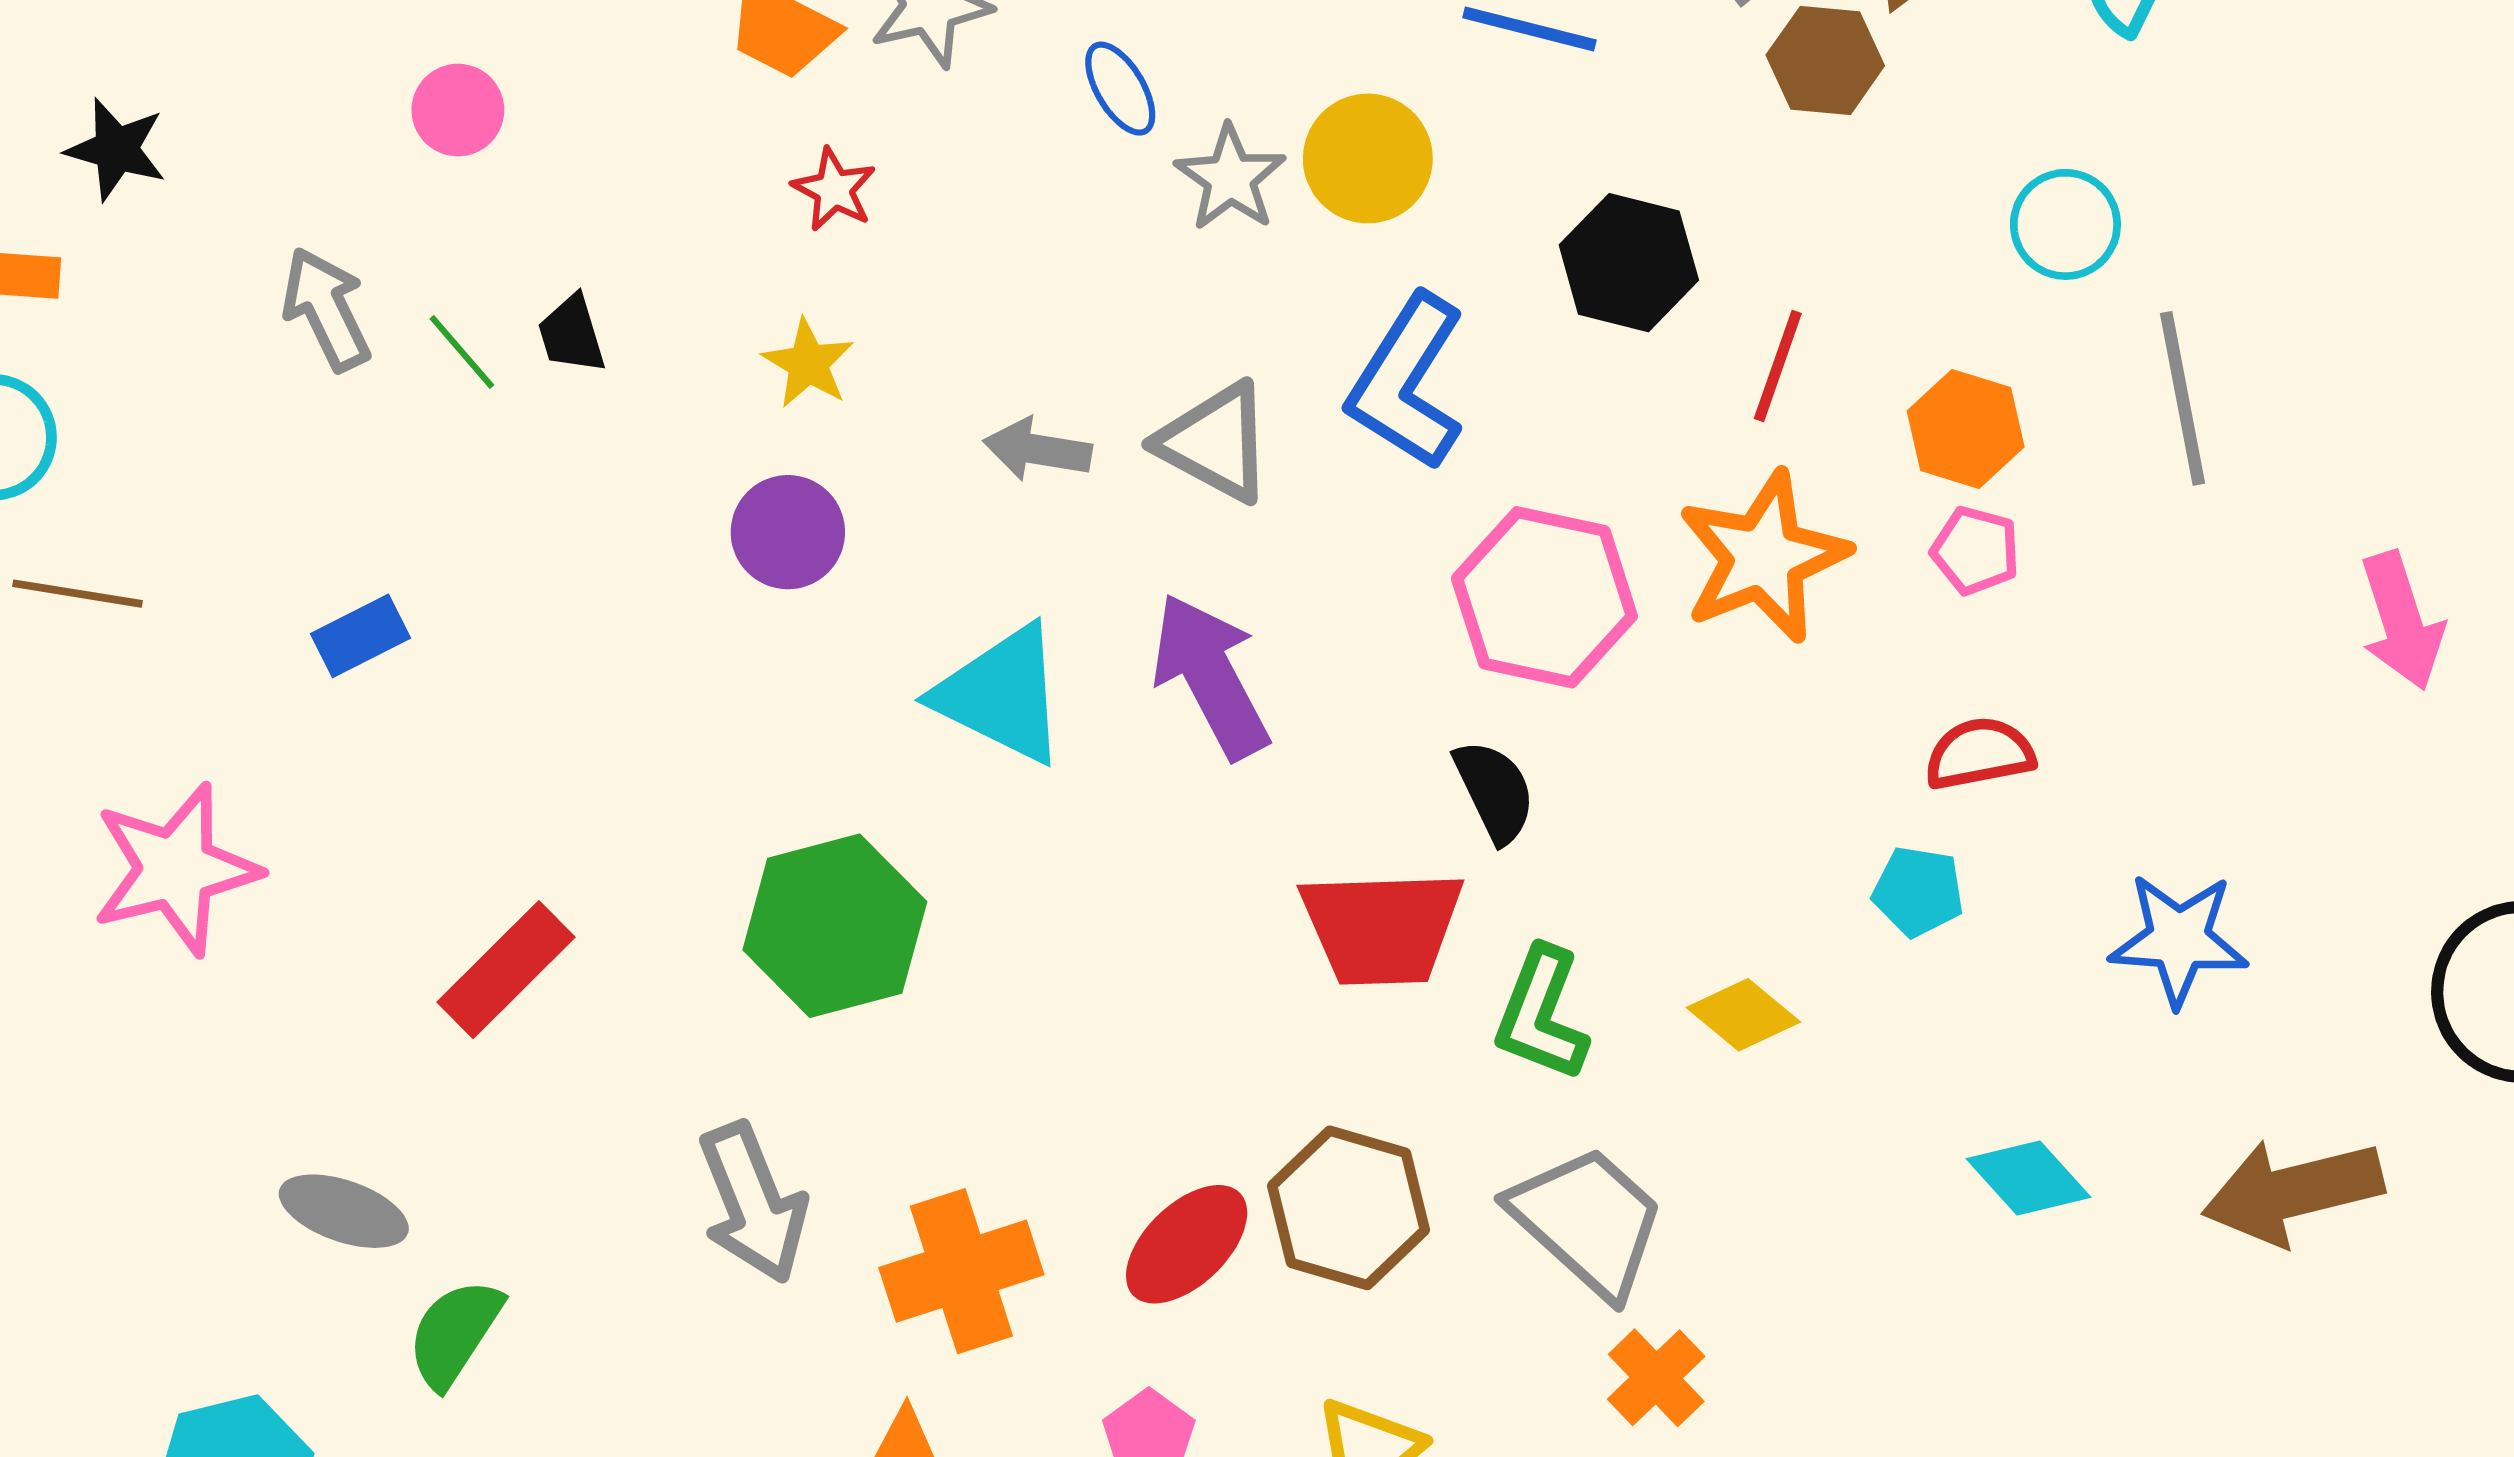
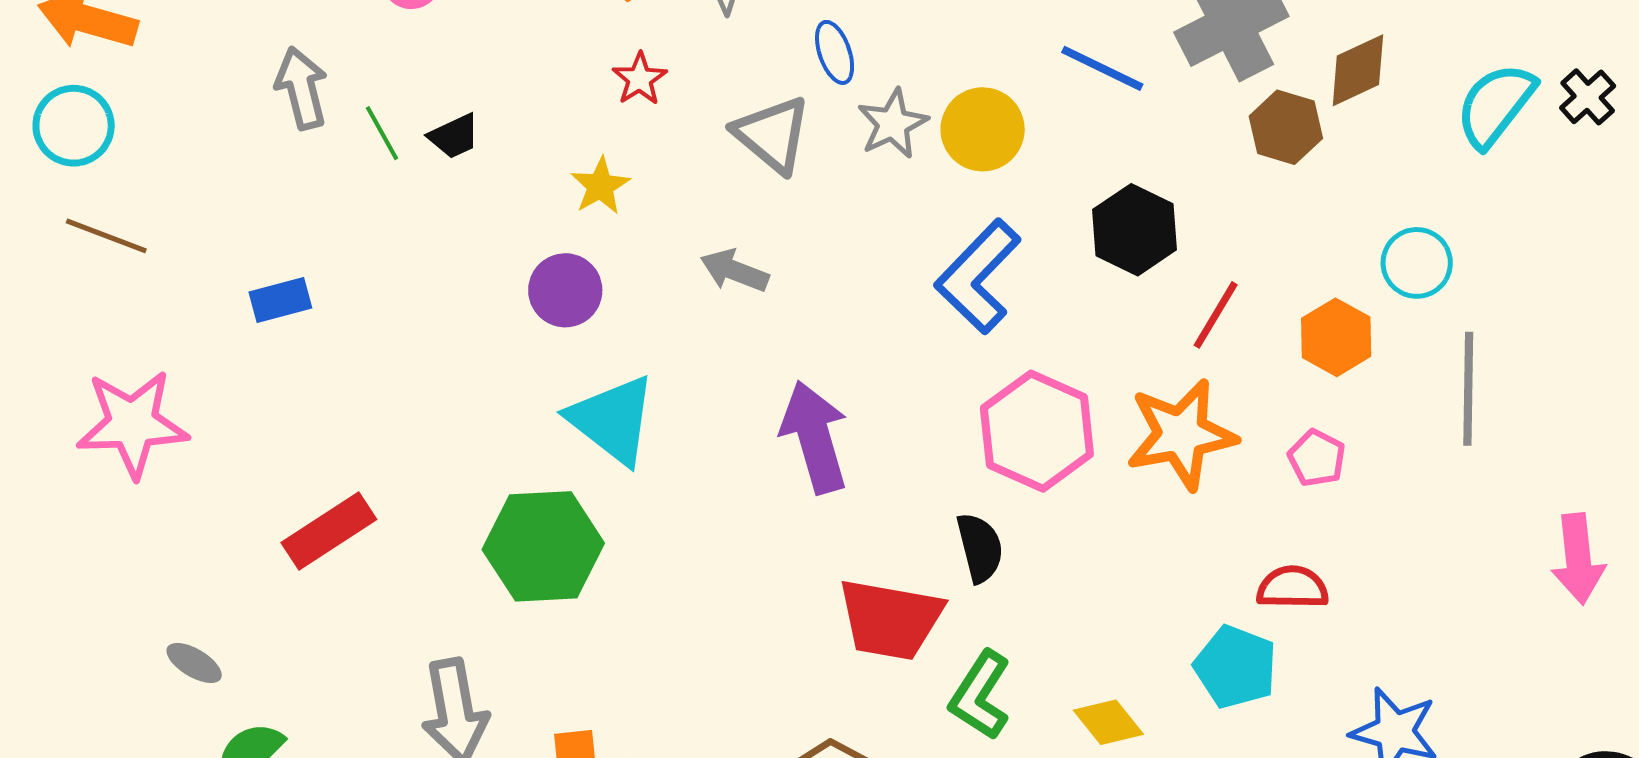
black trapezoid: (572, 334) -> (454, 136), turned -110
orange hexagon: (1966, 429) -> (1336, 337), moved
gray triangle: (1215, 442) -> (772, 134), moved
cyan triangle: (1001, 695) -> (612, 420), moved
cyan pentagon: (1918, 891) -> (1236, 667), size x1.4
gray ellipse: (344, 1211) -> (194, 663), size x0.7

